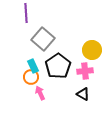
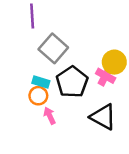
cyan rectangle: (33, 66) -> (41, 82), turned -48
pink cross: (85, 71) -> (106, 76), moved, turned 35
black triangle: (83, 94) -> (103, 117), size x1.6

